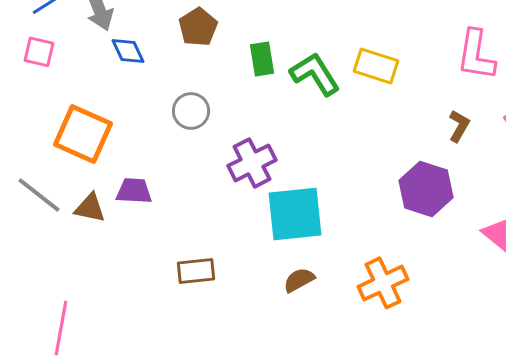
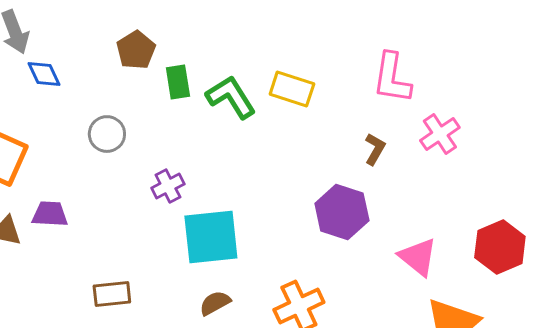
brown pentagon: (198, 27) -> (136, 50), moved
purple cross: (252, 163) -> (168, 186), size x0.7

